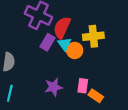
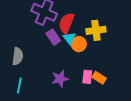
purple rectangle: (47, 42) -> (53, 37), turned -63
orange rectangle: (96, 96) -> (99, 78), moved

